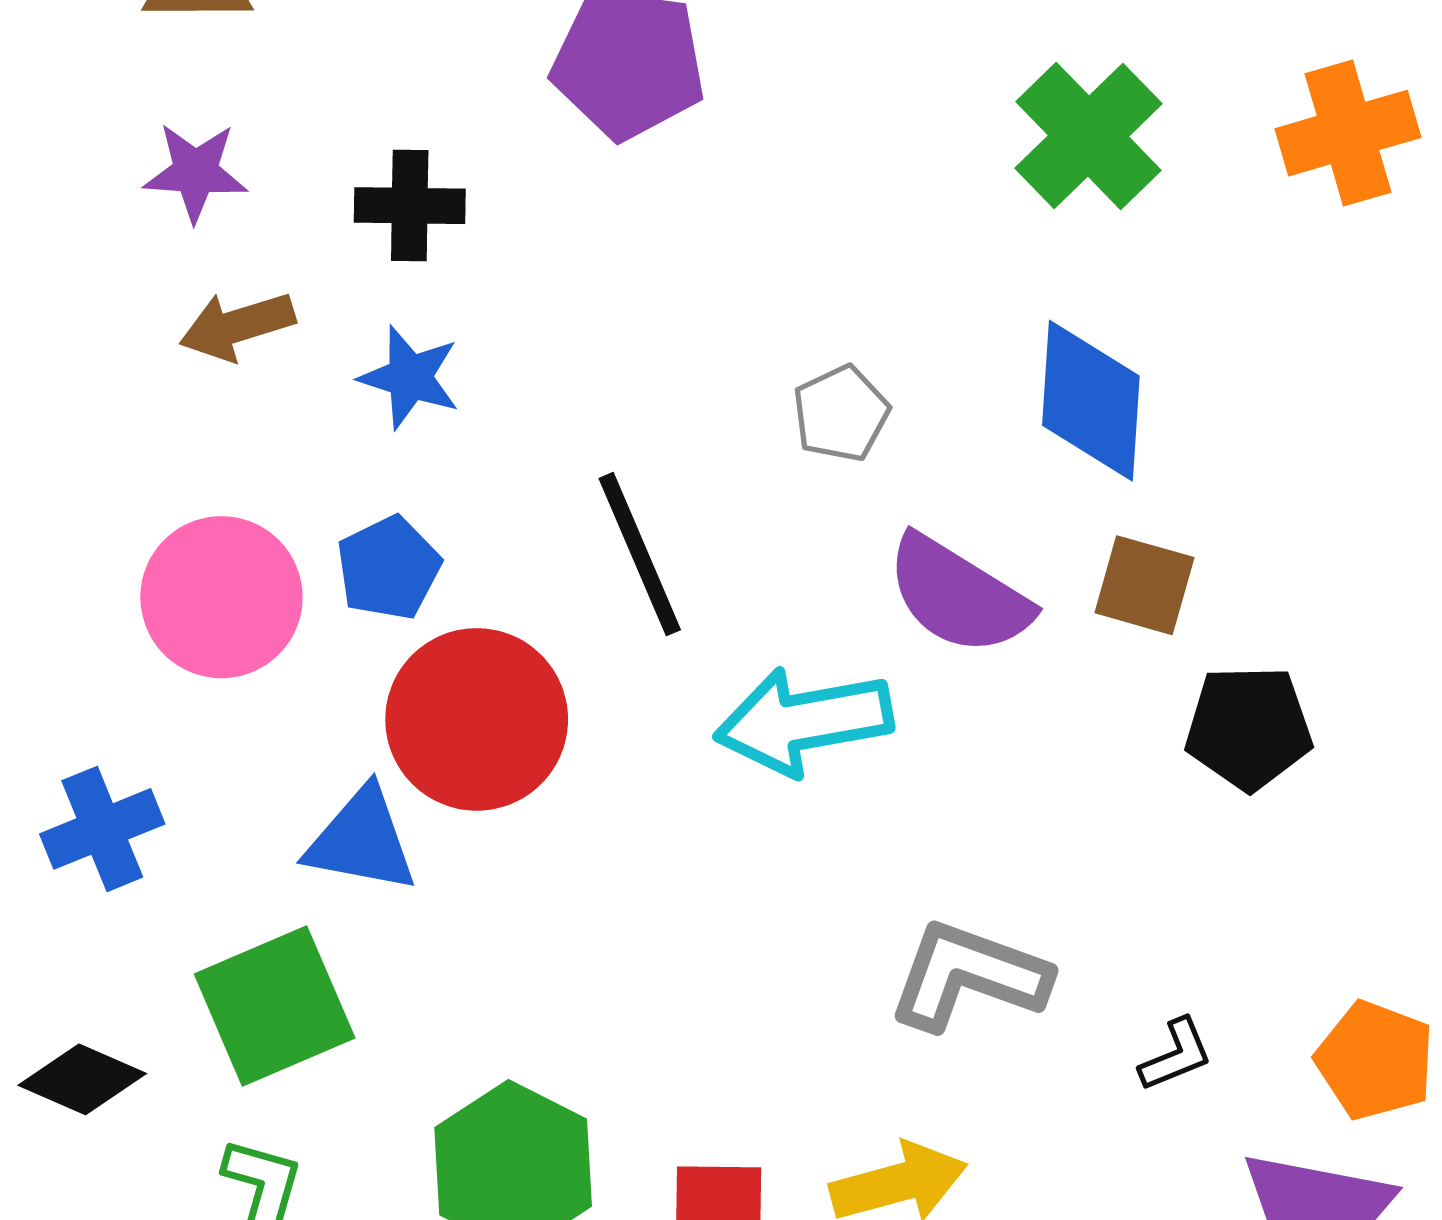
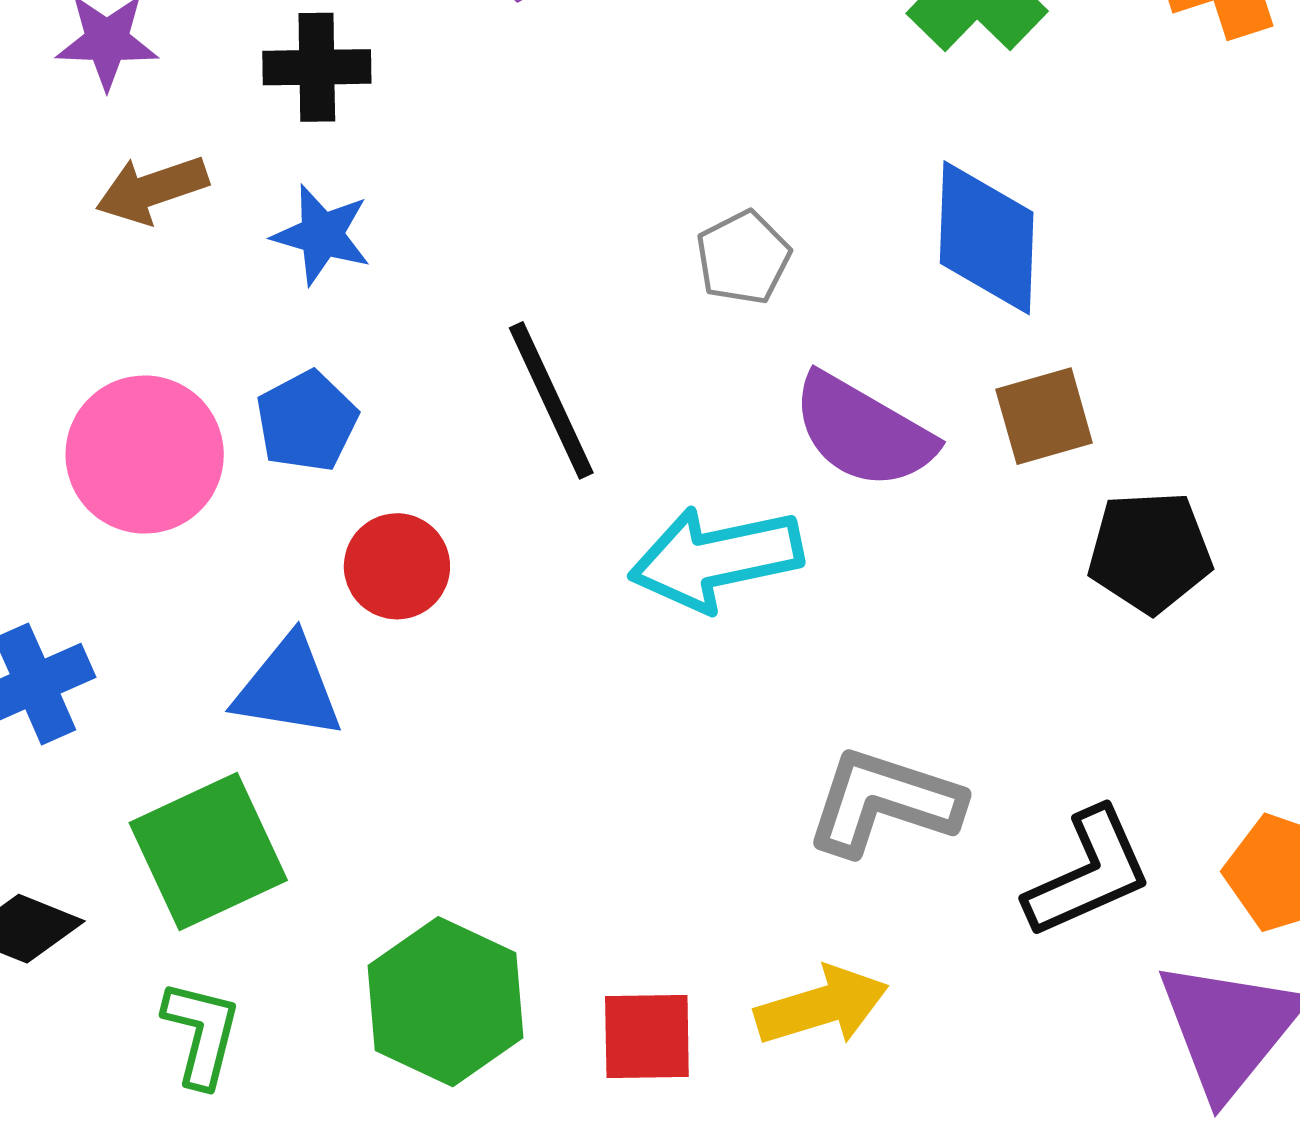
brown square: (1144, 585) -> (1044, 416), turned -30
red circle: (477, 719) -> (397, 566), size x0.6
black L-shape: (1176, 1055) -> (1088, 873), size x1.8

